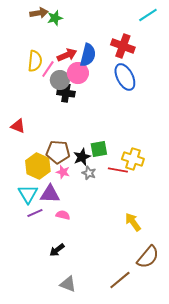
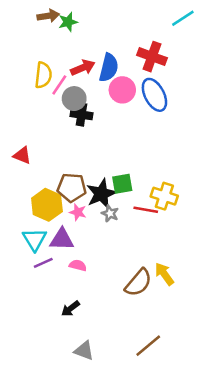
pink circle: (78, 73) -> (122, 90), moved
black star: (82, 157) -> (101, 194), size x1.4
brown semicircle: (148, 257) -> (138, 283), moved

